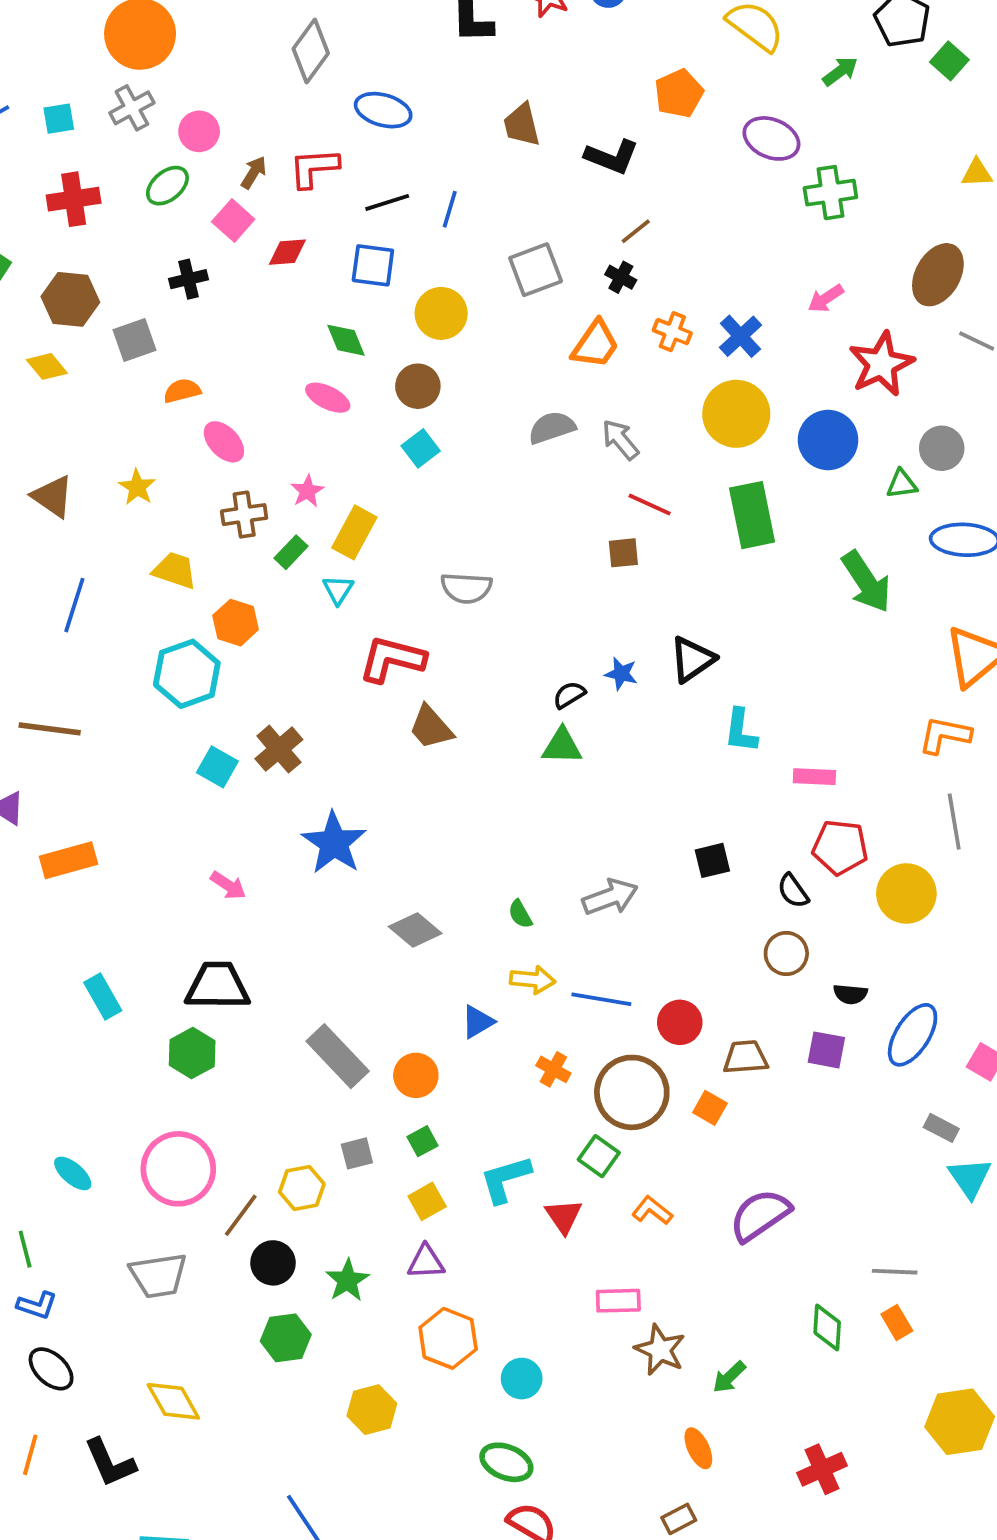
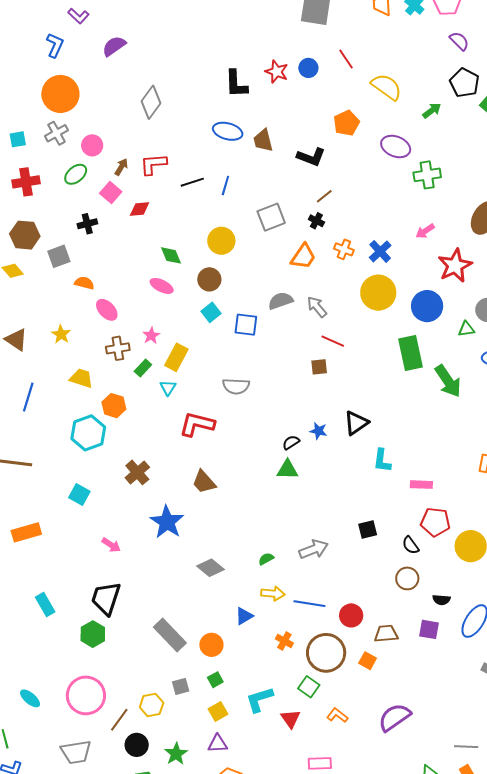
blue ellipse: (383, 110) -> (228, 131), moved
blue square: (373, 265) -> (246, 325), moved
orange semicircle: (182, 391) -> (84, 283), turned 30
green rectangle: (752, 515) -> (410, 353), moved
brown trapezoid: (431, 727) -> (204, 482), moved
cyan square: (217, 767) -> (79, 495), moved
green semicircle: (520, 914) -> (266, 559), turned 91
black trapezoid: (217, 986) -> (106, 598), turned -72

